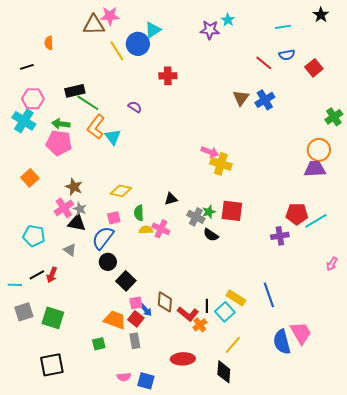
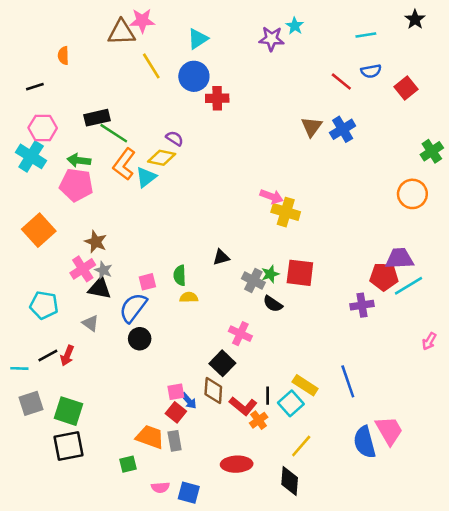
blue circle: (138, 44) -> (194, 76), moved
cyan triangle: (113, 137) -> (146, 177), turned 30
purple trapezoid: (315, 169) -> (399, 259), moved
orange square: (30, 178) -> (39, 230), size x1.4
yellow diamond: (121, 191) -> (162, 158), moved
pink cross: (161, 229) -> (240, 334), moved
black square: (126, 281) -> (222, 363), moved
orange trapezoid: (115, 320) -> (150, 437), moved
green square: (99, 344) -> (128, 464), moved
black square: (52, 365) -> (69, 446), moved

